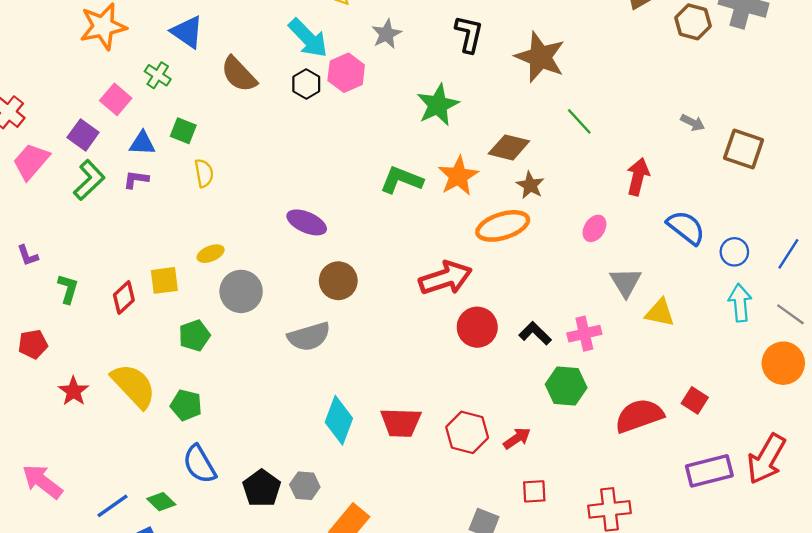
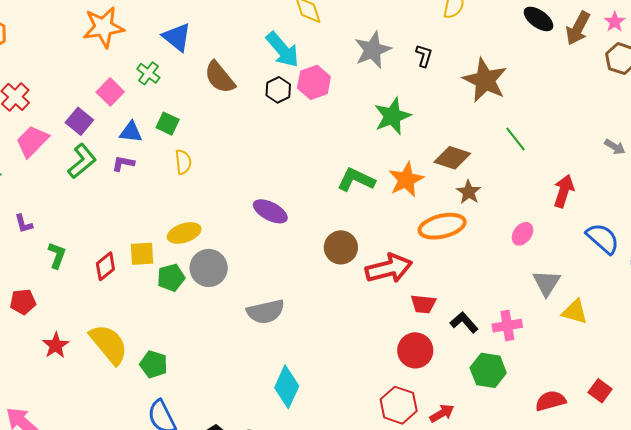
gray star: (387, 34) -> (373, 50), moved, size x1.4
black L-shape: (469, 34) -> (424, 56), size x0.7
yellow ellipse: (211, 254) -> (184, 233), size x1.4
brown circle: (338, 281) -> (341, 247), moved
red circle: (477, 327) -> (415, 350), moved
green pentagon: (194, 335) -> (171, 278), moved
red semicircle: (639, 416) -> (550, 401), size x0.7
red trapezoid: (401, 423) -> (423, 304), moved, size x0.7

